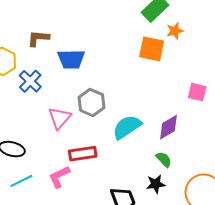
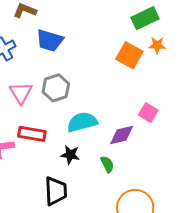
pink square: (197, 92) -> (148, 113), moved
pink triangle: (60, 118) -> (21, 93), turned -30
black star: (156, 184) -> (70, 155), moved

